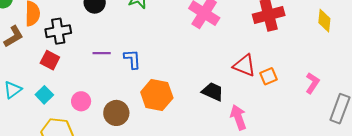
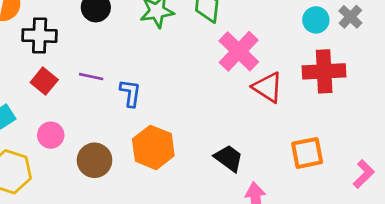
red square: (50, 60) -> (44, 81), moved
red triangle: (244, 65) -> (268, 87), moved
orange square: (269, 76) -> (307, 153), size x1.4

